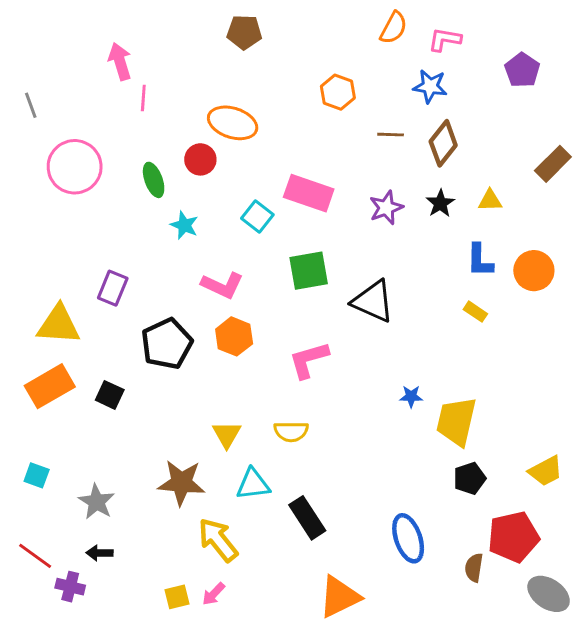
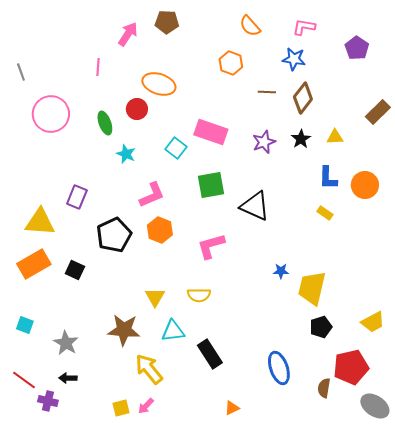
orange semicircle: (393, 28) -> (250, 26), moved, turned 110
pink arrow: (120, 61) -> (128, 34), moved, turned 50
pink L-shape: (222, 285) -> (152, 195), turned -48
orange triangle: (339, 597) -> (232, 408), size x0.5

